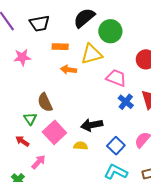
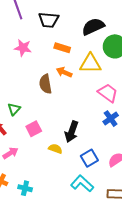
brown semicircle: (45, 102) -> (45, 84), moved
black arrow: (92, 125) -> (72, 132), turned -75
pink square: (54, 132) -> (34, 129), size x0.7

